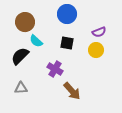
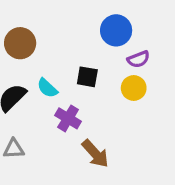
blue circle: (67, 14) -> (116, 30), moved
cyan semicircle: (36, 41) -> (47, 88), moved

